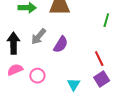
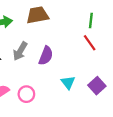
red line: (99, 59) -> (90, 43), moved
cyan triangle: (74, 84) -> (68, 82), moved

